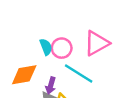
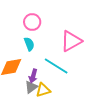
pink circle: (62, 48) -> (32, 22), moved

